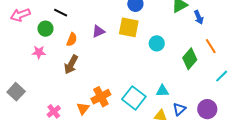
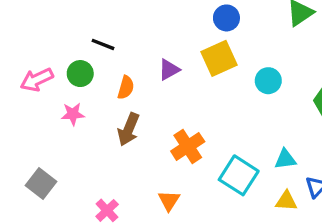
pink arrow: (20, 15) -> (37, 80), moved
yellow square: (129, 27) -> (219, 58), turned -30
orange cross: (101, 97) -> (188, 146), moved
orange triangle: (83, 108) -> (169, 201), moved

